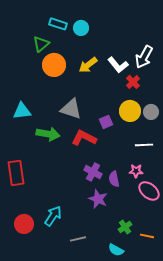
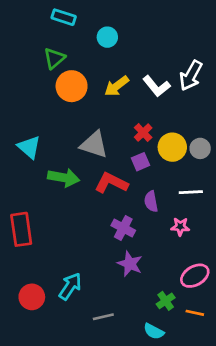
cyan rectangle: (58, 24) -> (64, 17), moved
red cross: (133, 82) -> (143, 133), moved
cyan triangle: (22, 111) -> (29, 147), turned 48
purple semicircle: (114, 179) -> (151, 201), moved
pink ellipse: (149, 191) -> (195, 276), moved, turned -70

